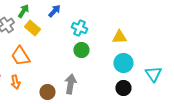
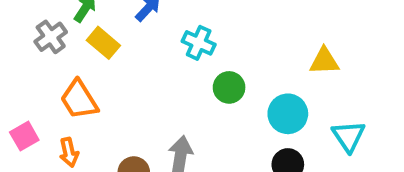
yellow triangle: (119, 37) -> (324, 61), moved
green circle: (81, 50) -> (229, 87), moved

